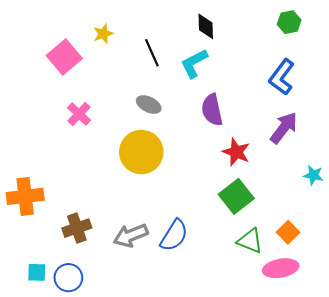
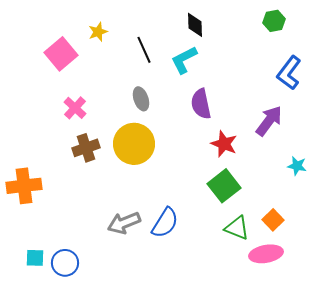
blue L-shape: (282, 77) -> (289, 73), moved
gray ellipse: (149, 105) -> (141, 99), turned 45
brown cross: (77, 228) -> (86, 148), moved

